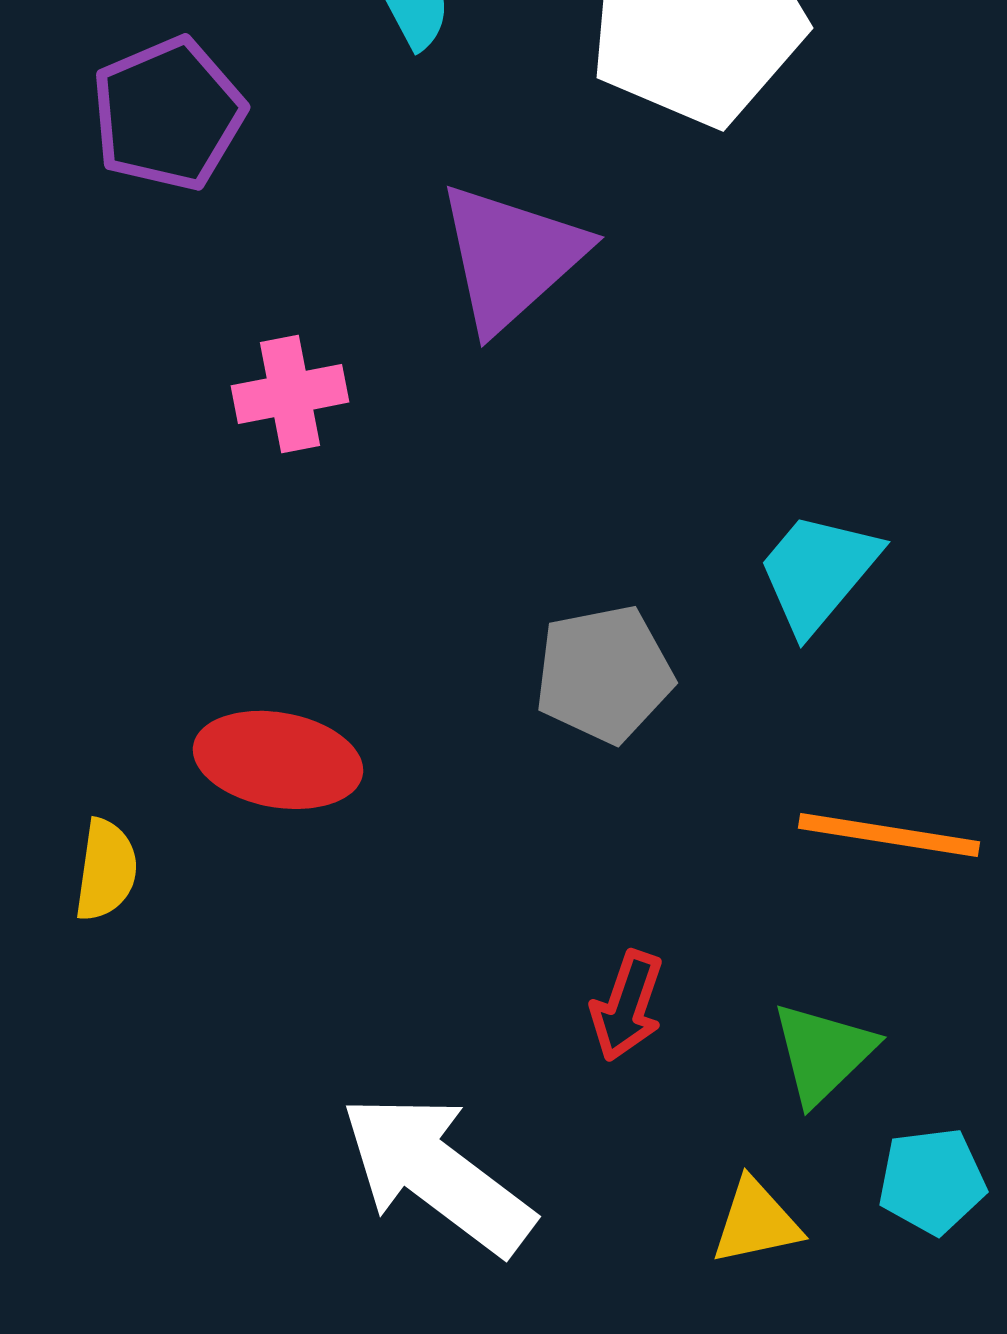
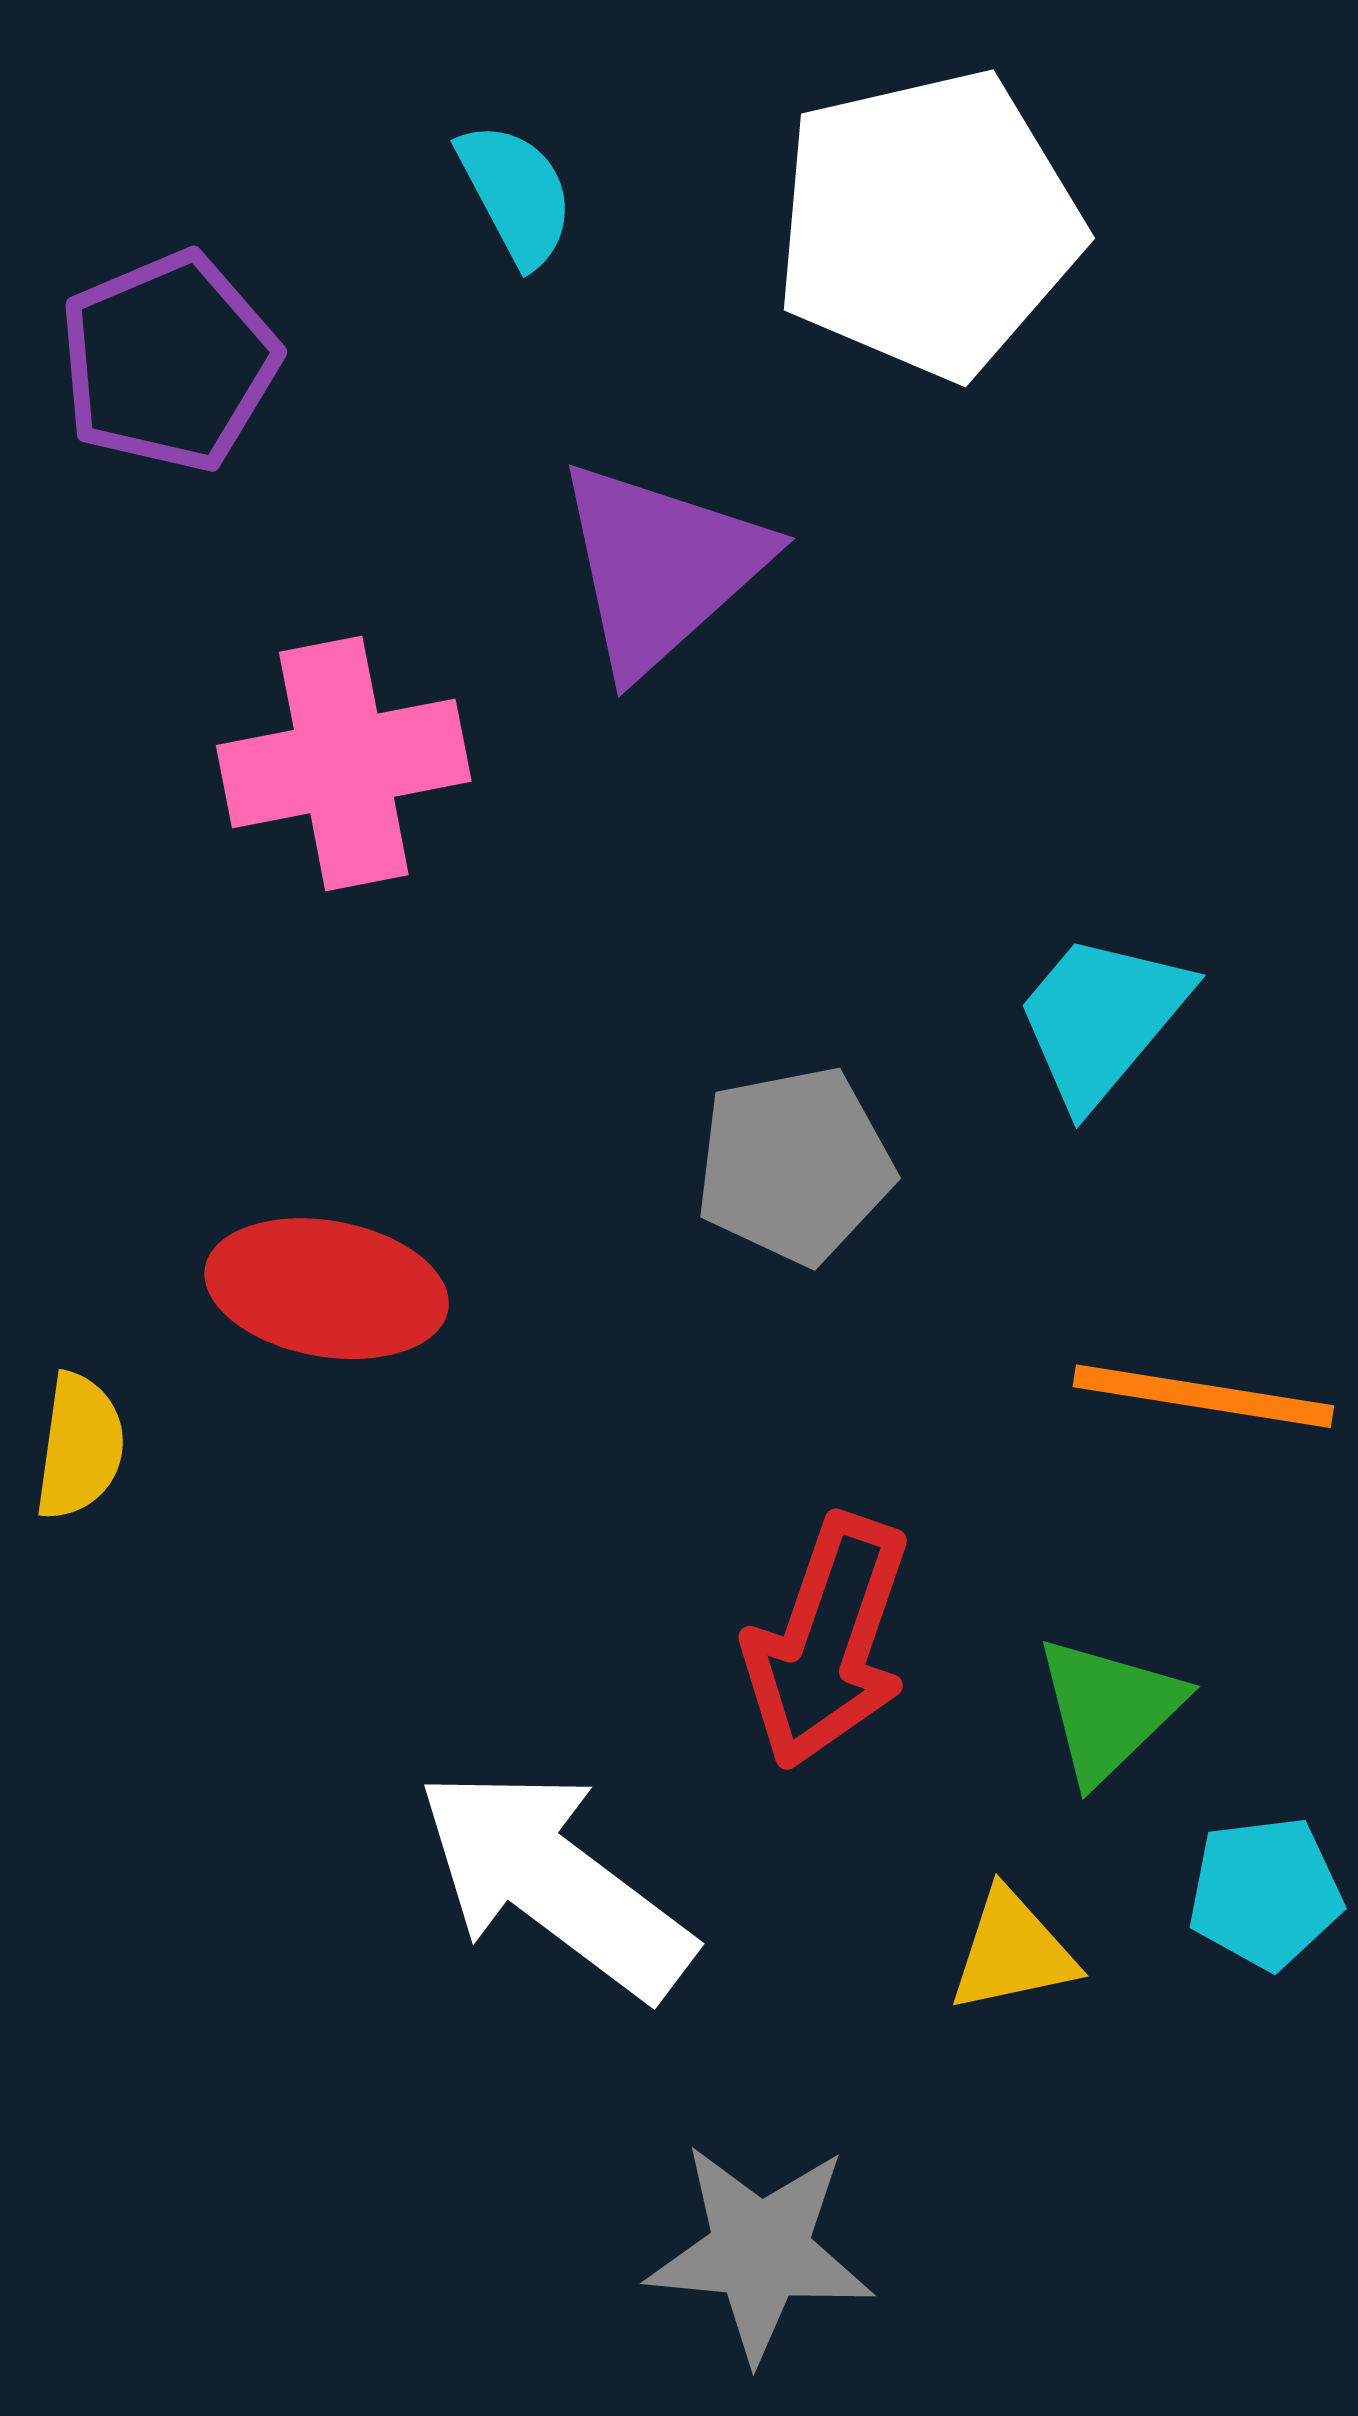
pink cross: (290, 394) -> (344, 763), size x1.5
red arrow: (627, 1006) -> (827, 1642), size x1.6

